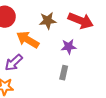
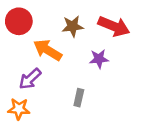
gray rectangle: (64, 73) -> (79, 98), moved

